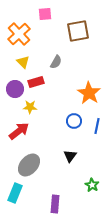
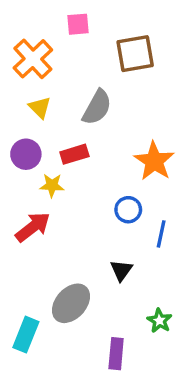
gray semicircle: (56, 62) -> (97, 107), size x1.5
red rectangle: (36, 82) -> (74, 154), moved
blue line: (97, 126) -> (161, 234), moved
gray ellipse: (29, 165) -> (71, 303), moved
purple rectangle: (55, 204) -> (116, 354), moved

